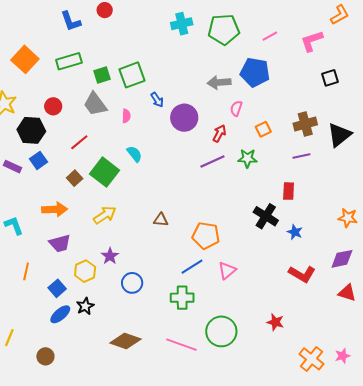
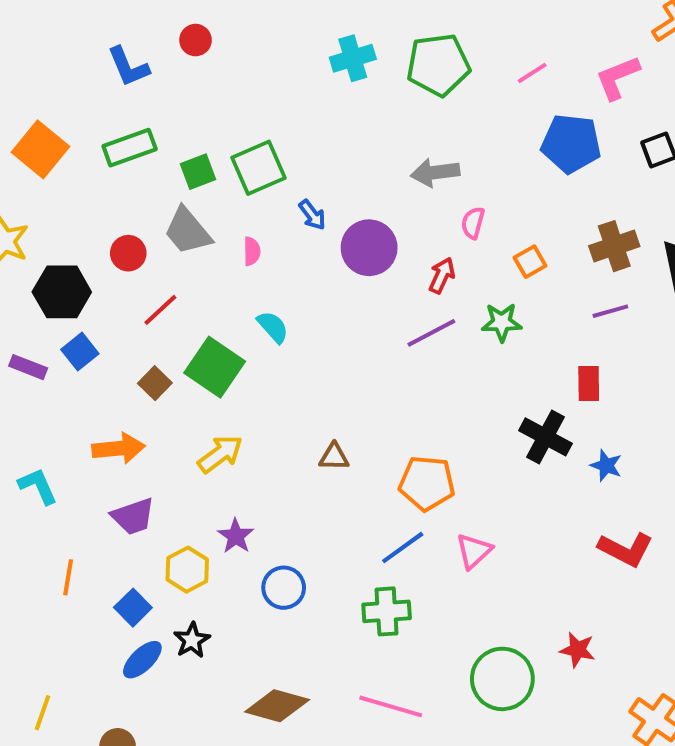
blue pentagon: (255, 72) -> (571, 143), moved
red circle: (53, 106) -> (128, 253), moved
green circle: (221, 331) -> (502, 679), moved

